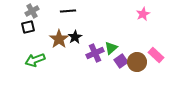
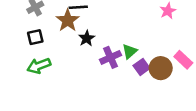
black square: (28, 27) -> (35, 37), moved
brown star: (59, 39) -> (68, 20), moved

